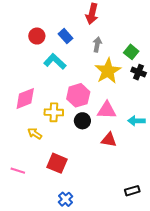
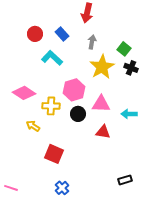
pink diamond: (25, 99) -> (24, 93), turned 55
pink line: (18, 171) -> (11, 188), moved

